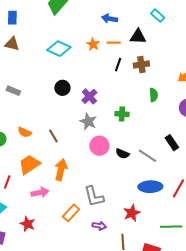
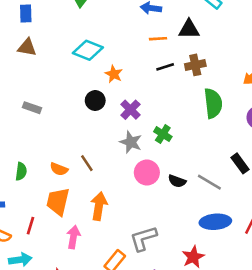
orange star: (93, 44) -> (114, 74), moved
black line: (118, 65) -> (165, 67), turned 56
green semicircle: (154, 95) -> (213, 103), size x1.6
green cross: (122, 114) -> (163, 134), moved, turned 32
orange semicircle: (25, 132) -> (59, 169), moved
orange trapezoid: (29, 164) -> (58, 201), turned -40
pink arrow: (40, 193) -> (73, 237), turned -66
gray L-shape: (94, 197) -> (143, 238), turned 90

